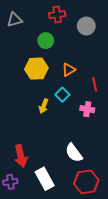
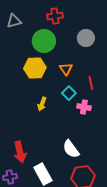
gray circle: (86, 26) -> (86, 38), moved
green circle: (46, 41) -> (44, 41), size x1.5
orange triangle: (69, 70) -> (66, 69), turned -32
cyan square: (62, 95) -> (69, 93), moved

